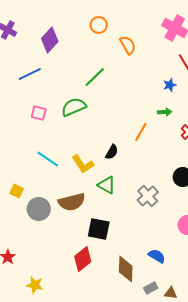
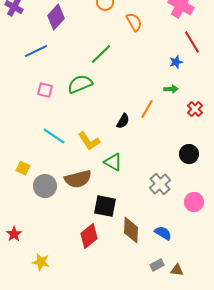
black semicircle: (112, 152) -> (123, 121), moved
gray cross: (148, 196) -> (160, 184), moved
brown diamond: (126, 269) -> (131, 230), moved

